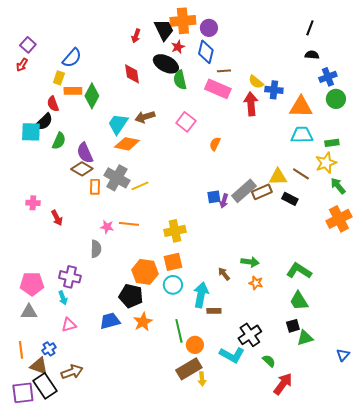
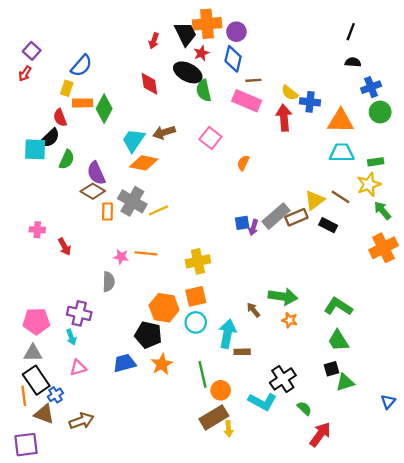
yellow triangle: (278, 177) -> (314, 200), turned -36
green arrow: (250, 262) -> (283, 296), size x1.4
black rectangle: (45, 386) -> (36, 380), moved

